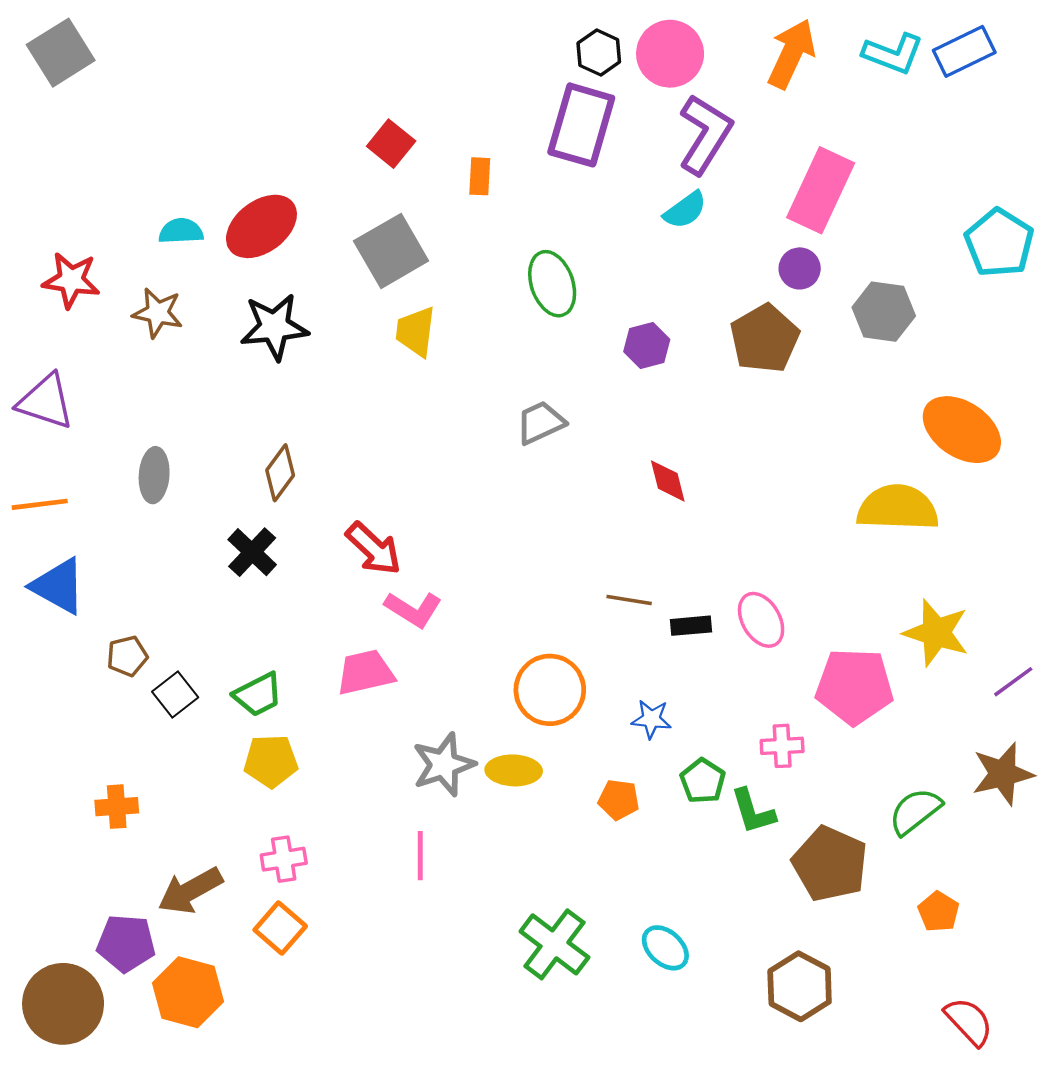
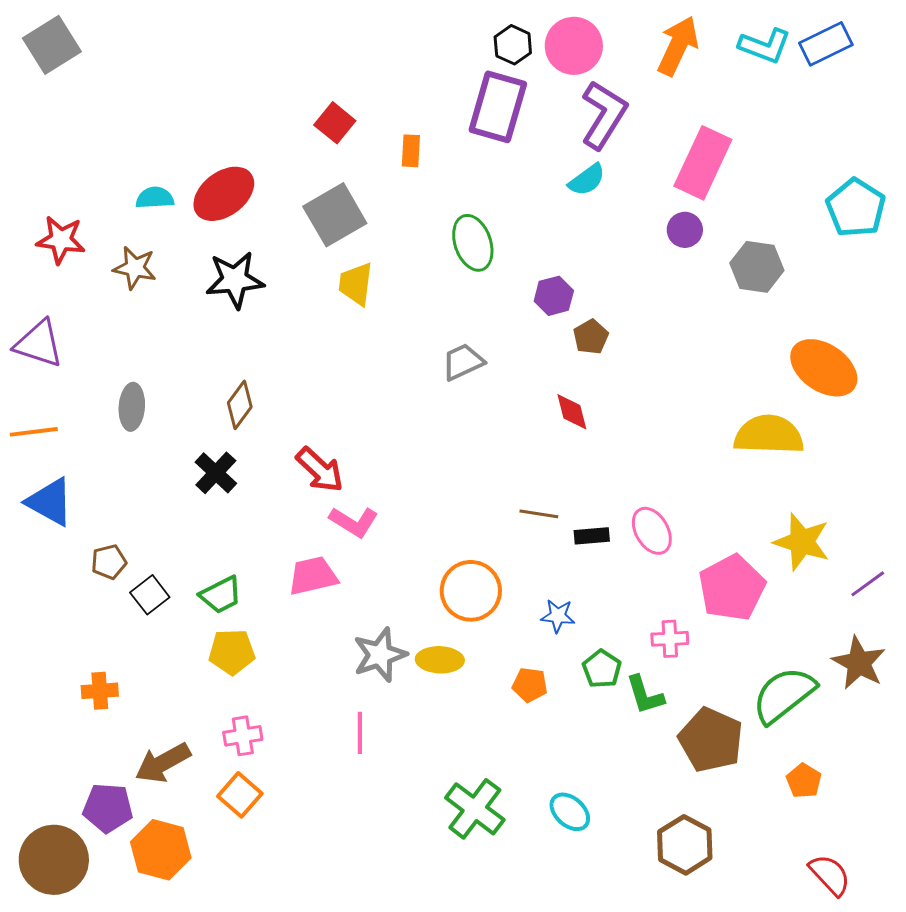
brown pentagon: (765, 339) -> (591, 337), moved, size x0.6
pink pentagon: (854, 686) -> (732, 588), turned -30
brown star: (1003, 774) -> (859, 663), turned -30
green semicircle: (915, 811) -> (784, 695), size x1.4

